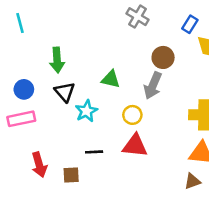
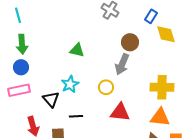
green arrow: (57, 60) -> (22, 44), moved
green triangle: (111, 79) -> (77, 50), moved
black triangle: (65, 92) -> (51, 99), moved
red triangle: (135, 146) -> (120, 112), moved

